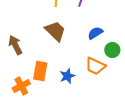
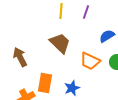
blue semicircle: (95, 33) -> (107, 36), moved
orange trapezoid: (95, 66) -> (90, 61), moved

